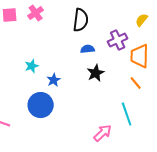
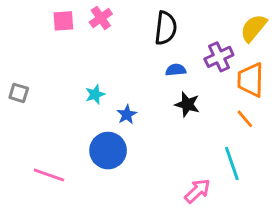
yellow semicircle: (142, 20) -> (254, 28), size x1.5
black star: (96, 73) -> (187, 104), turned -30

